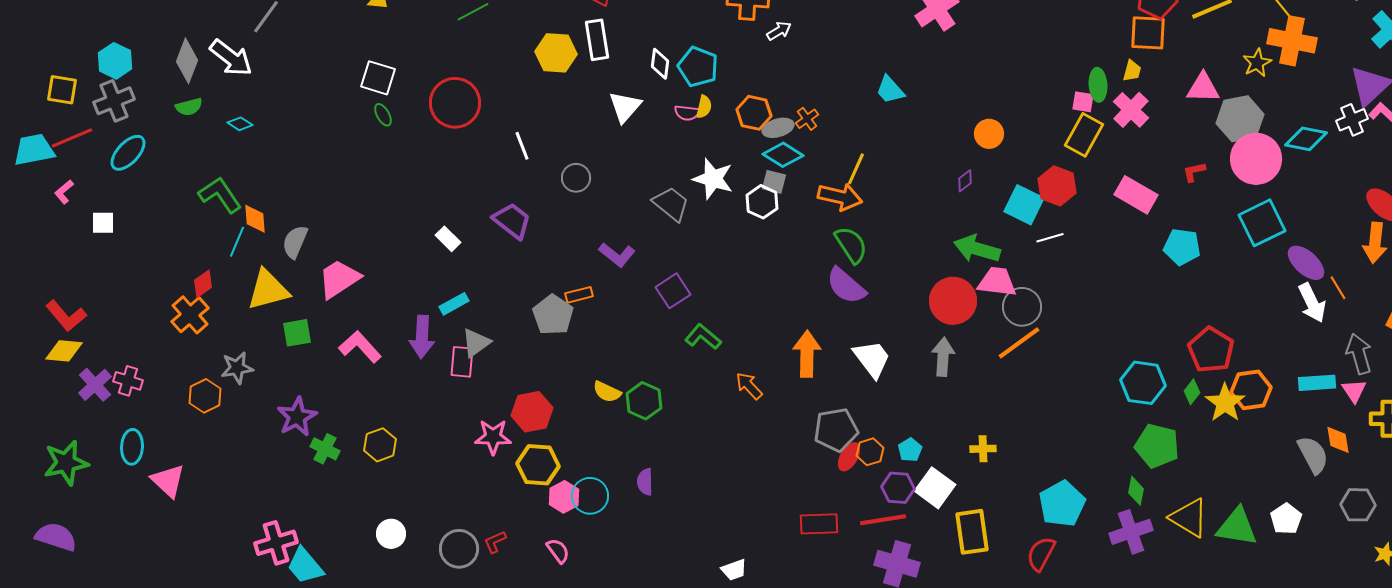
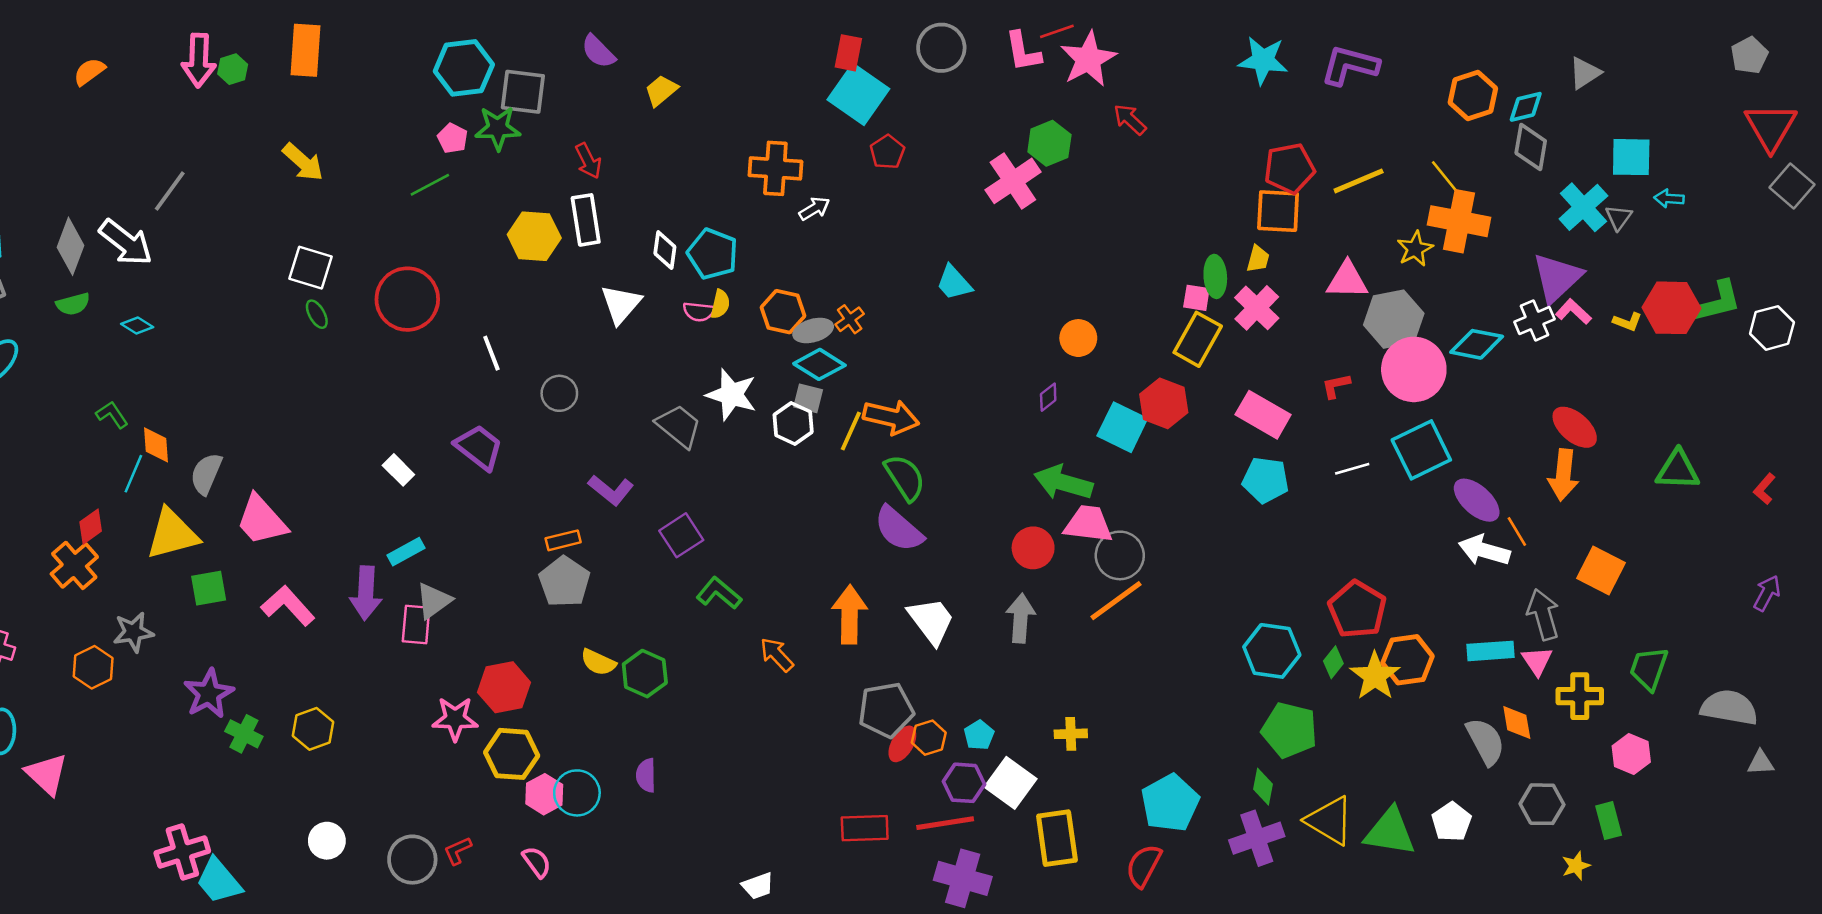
yellow line: (856, 169) -> (851, 431), moved
green L-shape: (220, 195) -> (112, 415), size x0.6
white line: (1050, 238) -> (1352, 469), moved
cyan pentagon: (1182, 247) -> (1266, 480), moved
pink trapezoid: (339, 279) -> (262, 520), turned -99
red circle: (953, 301) -> (1033, 548), size x0.7
white arrow: (1312, 303) -> (1484, 550), turned 132
gray pentagon: (553, 315) -> (564, 582), moved

